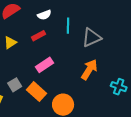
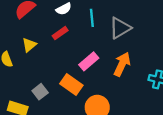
pink rectangle: (44, 65) -> (89, 61), moved
orange rectangle: (36, 92) -> (71, 84), moved

